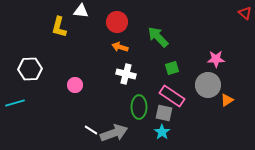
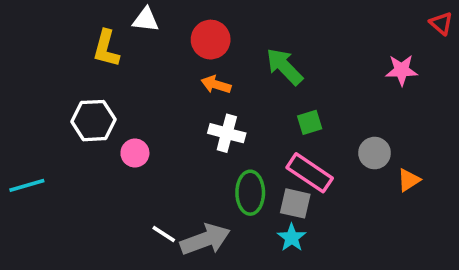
pink star: (216, 59) -> (402, 70), moved
white hexagon: (30, 69) -> (93, 121), moved
gray circle: (208, 85) -> (375, 153), size x0.7

